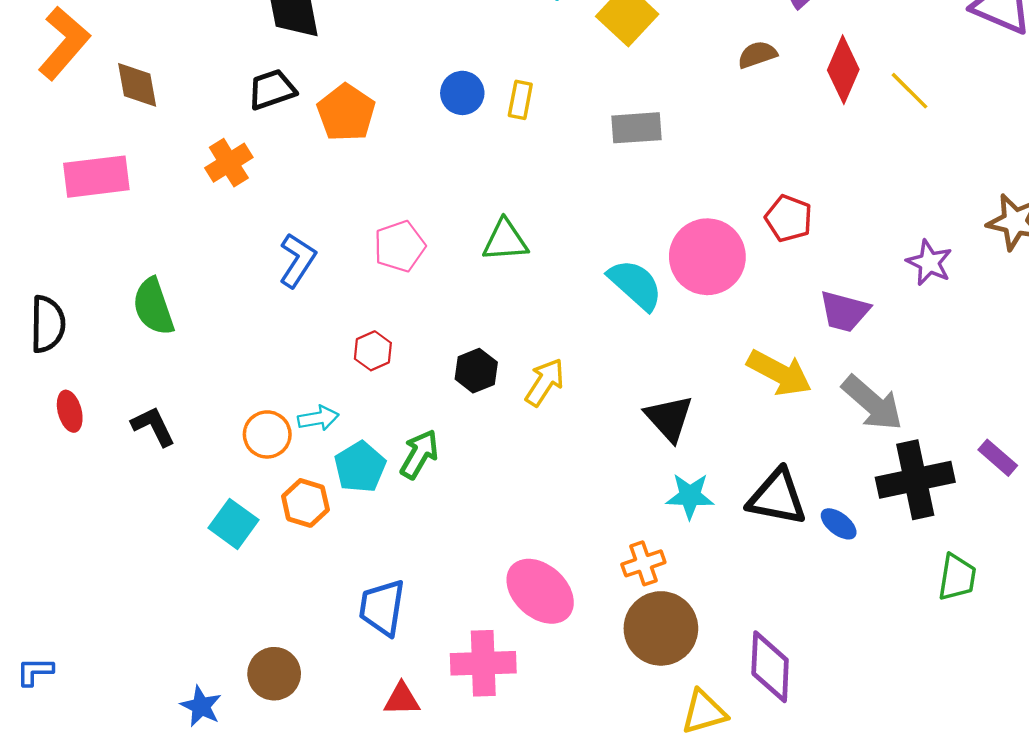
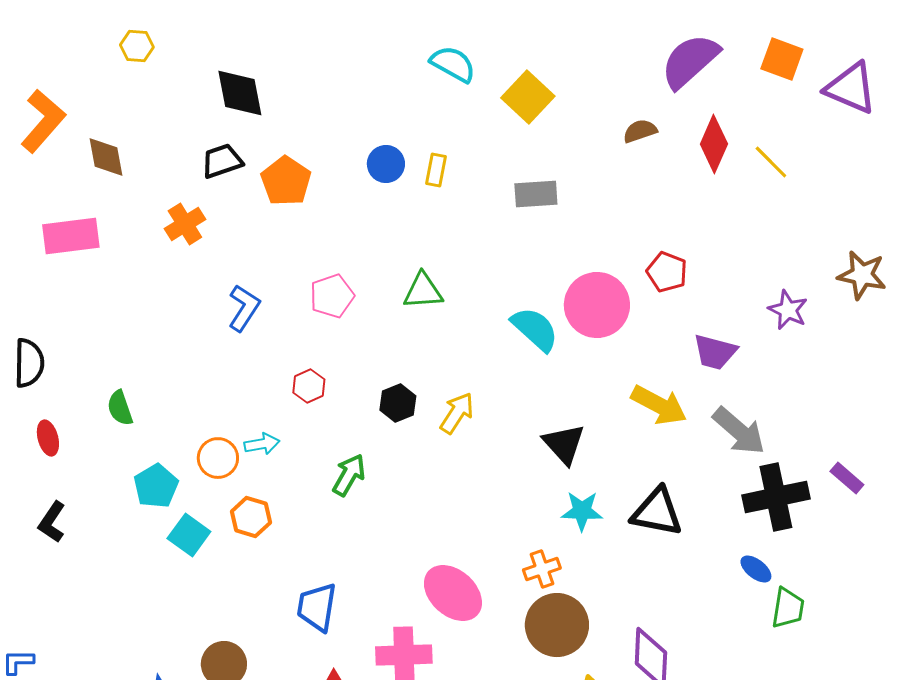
green semicircle: (153, 307) -> (120, 408), moved, size x0.7
black L-shape: (153, 426) -> (52, 522), moved, turned -120
cyan pentagon: (360, 467) -> (156, 486), moved
blue ellipse: (839, 524) -> (756, 569), moved
green trapezoid: (957, 577) -> (788, 608), moved

